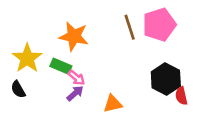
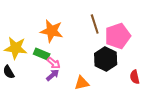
pink pentagon: (159, 25) -> (118, 36), moved
yellow star: (27, 58) -> (16, 48), turned -30
black hexagon: (166, 79) -> (106, 59), moved

